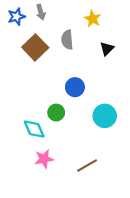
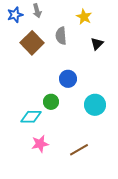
cyan diamond: (34, 129) -> (31, 117), turned -65

